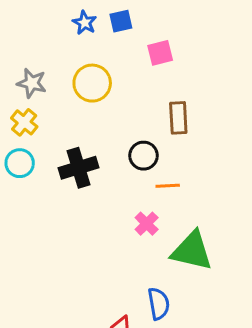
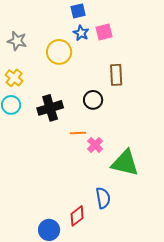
blue star: (85, 23) -> (81, 33), moved
gray star: (32, 83) -> (17, 41), moved
orange line: (168, 186) -> (78, 133), moved

